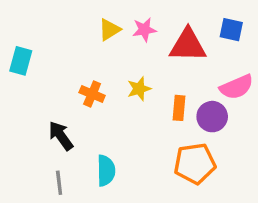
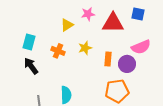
yellow triangle: (109, 30) -> (67, 25), moved
cyan rectangle: (21, 61) -> (29, 42), moved
black arrow: (61, 136) -> (31, 66), moved

